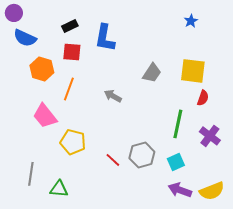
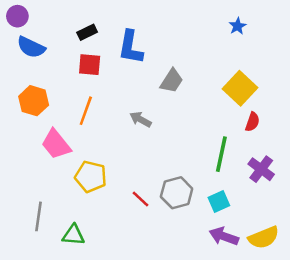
orange hexagon: (42, 69) -> (34, 101), moved
yellow square: (193, 71) -> (240, 88), turned 36
gray trapezoid: (152, 73) -> (172, 81), moved

